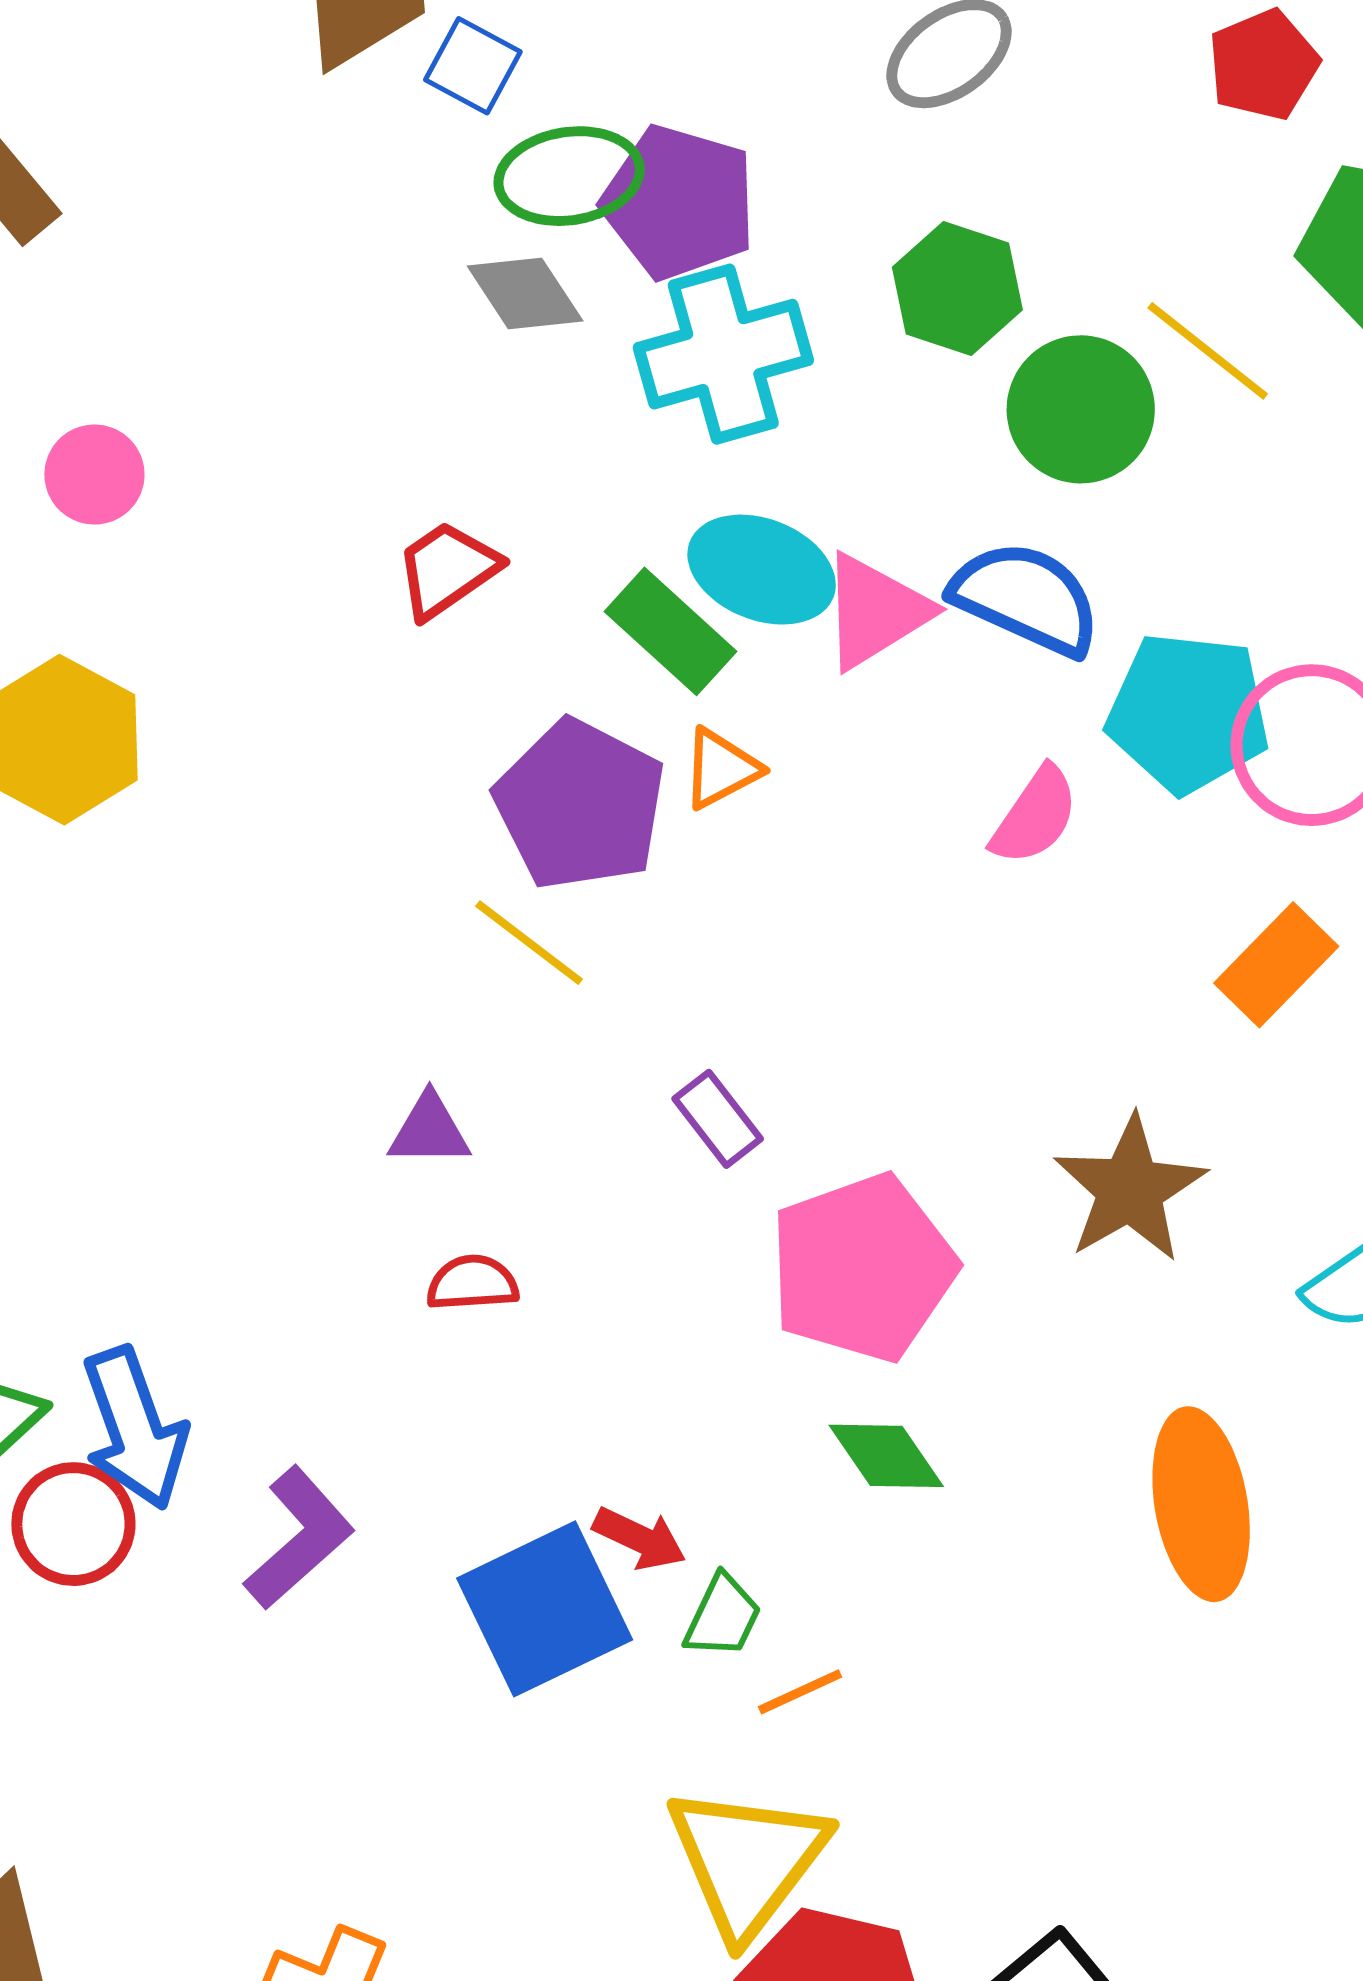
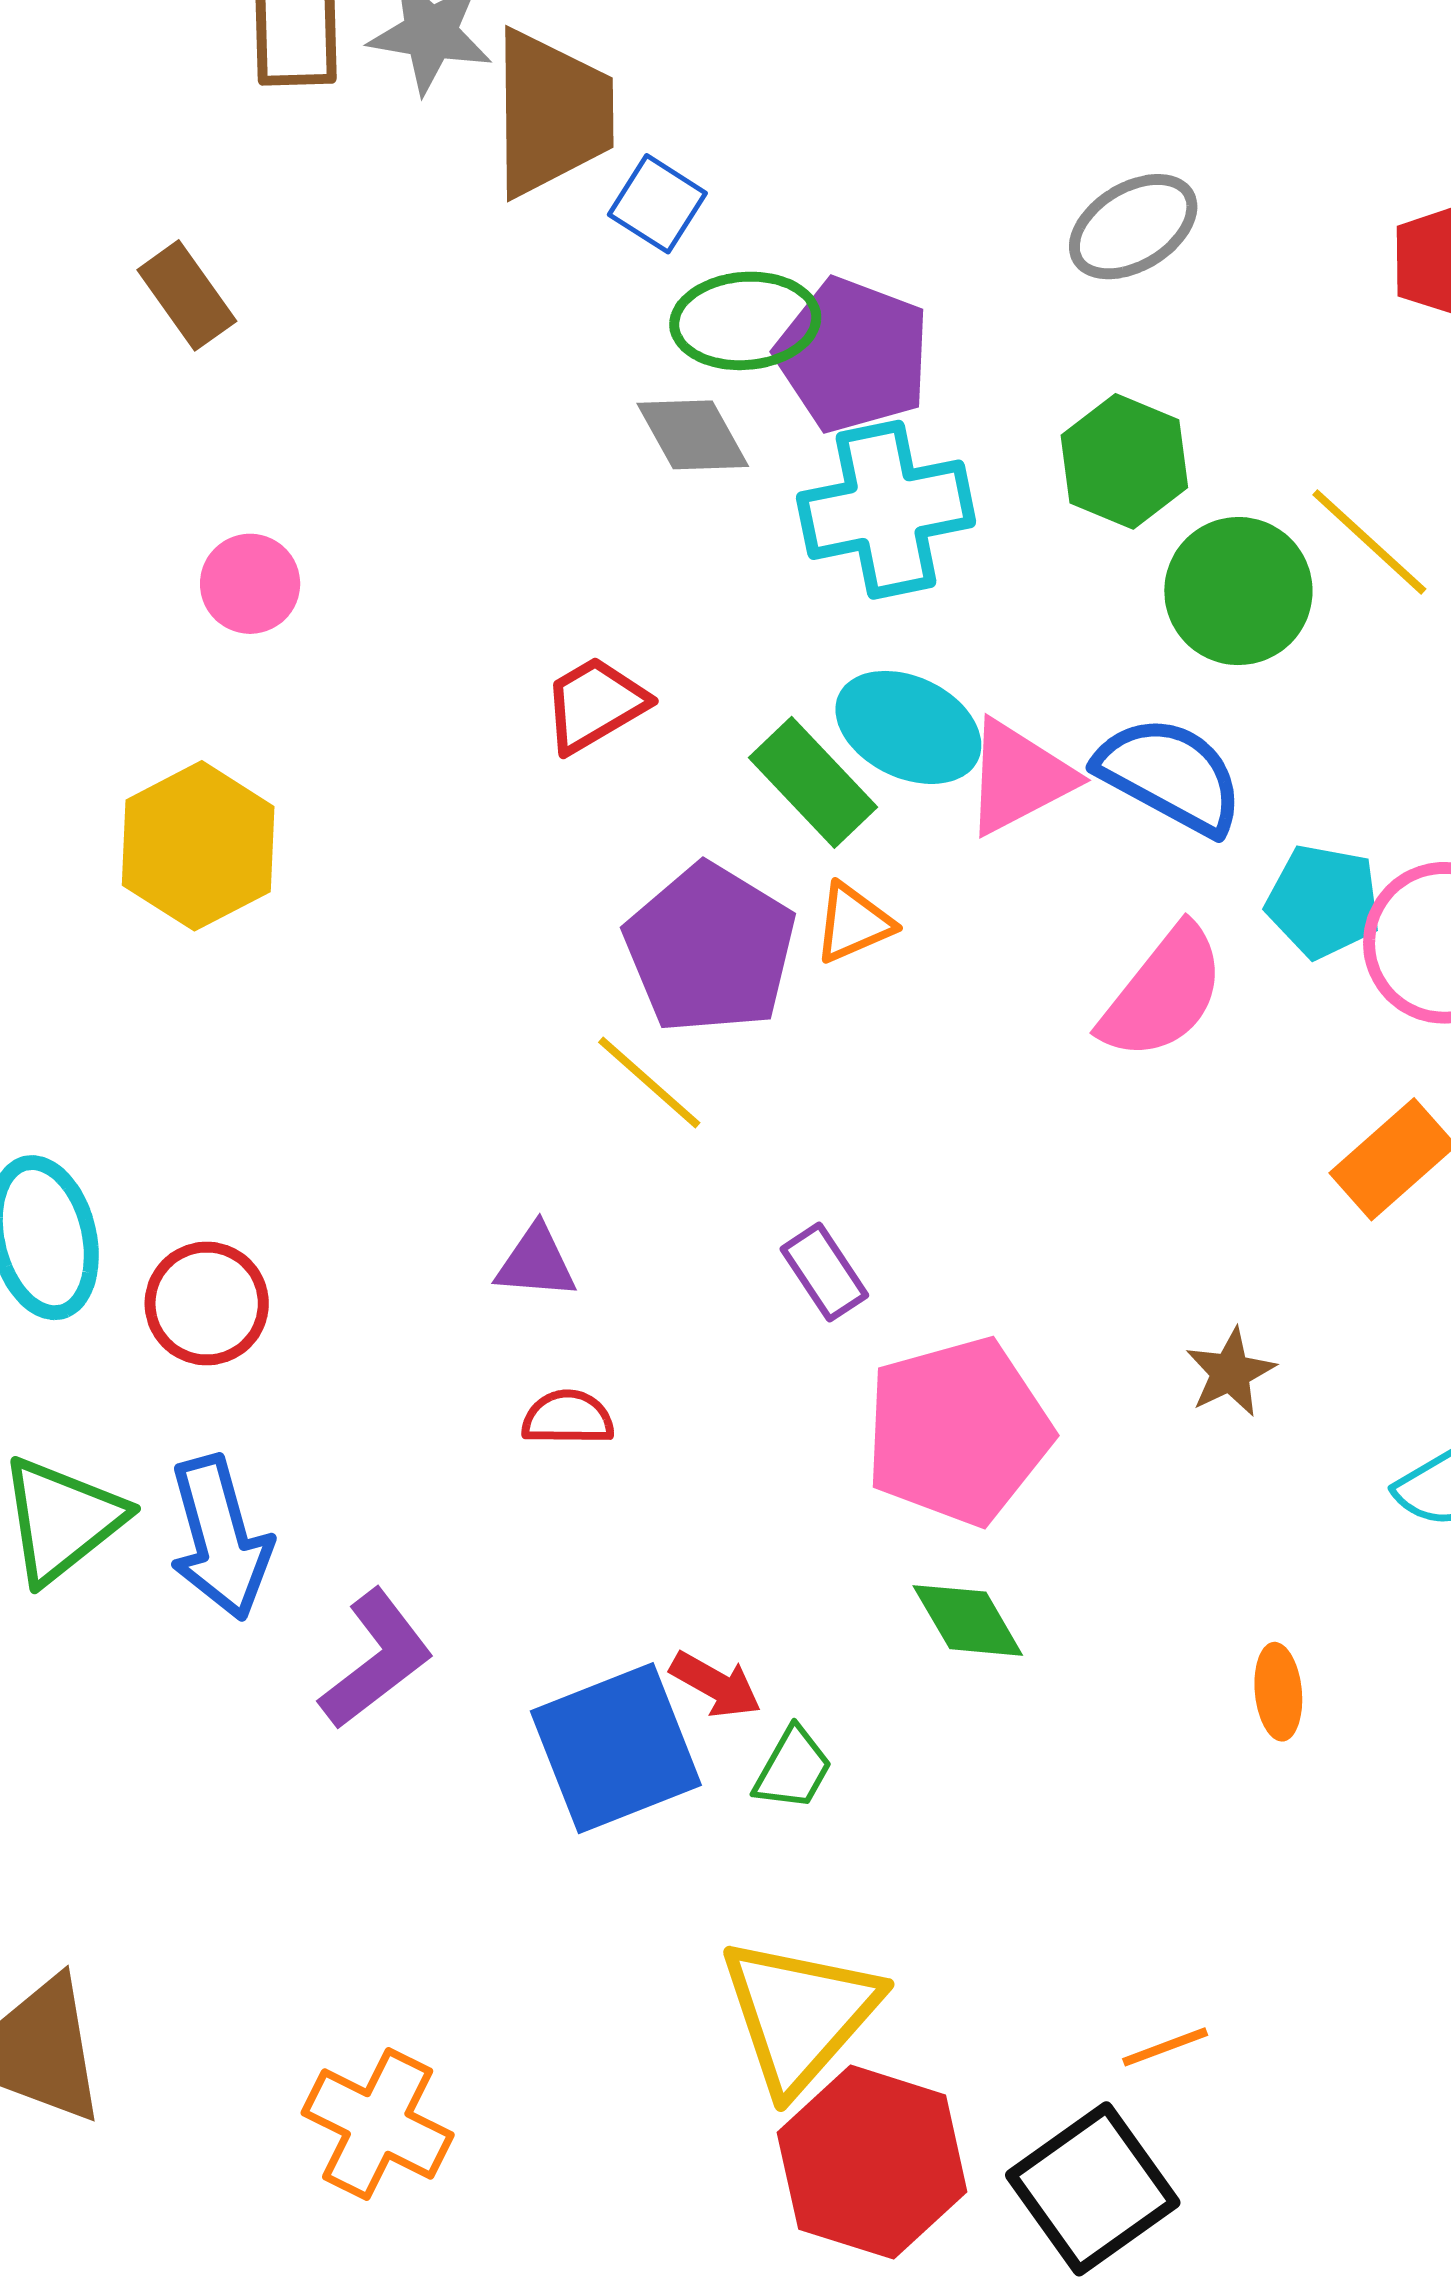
cyan pentagon: (1188, 713) -> (1323, 901), size x0.7
pink semicircle: (1035, 816) -> (1163, 993), size x1.4
brown star: (1130, 1189) -> (1230, 1372), size x0.6
orange ellipse: (1201, 1504) -> (1278, 1692), size x0.5
red circle: (73, 1524) -> (207, 1304), moved
orange line: (800, 1692) -> (1165, 2047), moved

